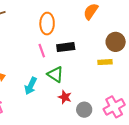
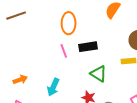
green triangle: (55, 74) -> (99, 74), moved

